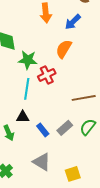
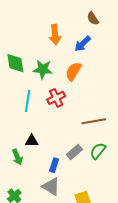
green star: (28, 60) -> (43, 69), moved
cyan line: (27, 89) -> (28, 101), moved
blue rectangle: (43, 130) -> (54, 165), moved, turned 56

